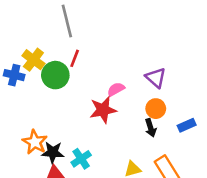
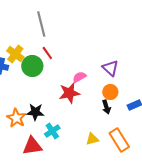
red line: (75, 58) -> (47, 53), turned -56
black star: (53, 152) -> (35, 112), moved

